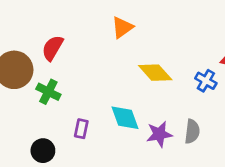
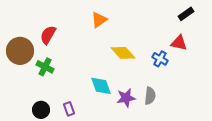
purple rectangle: (81, 129) -> (69, 109), moved, turned -32

